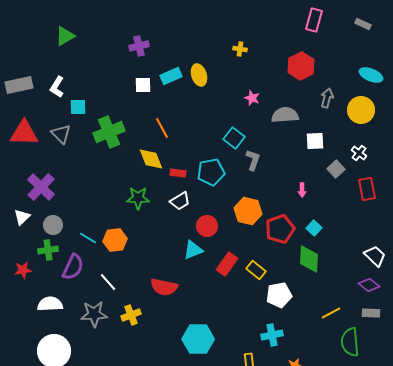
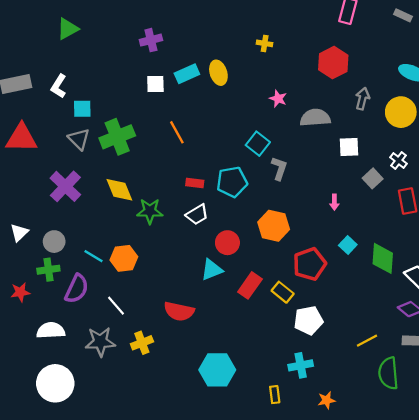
gray triangle: (61, 134) -> (79, 139), moved
yellow diamond: (151, 159) -> (119, 190), moved
purple cross: (41, 187) -> (65, 186), moved
red pentagon: (280, 229) -> (310, 264), moved
green diamond: (309, 259) -> (383, 258), moved

